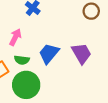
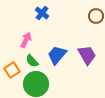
green semicircle: (22, 60) -> (32, 61), turned 40

